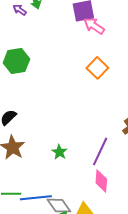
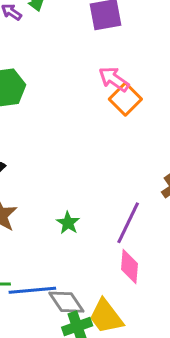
pink arrow: (94, 26) -> (114, 79), moved

